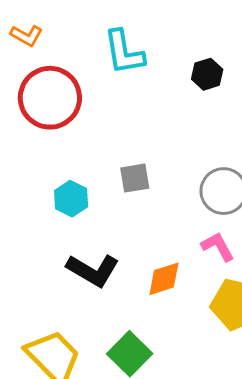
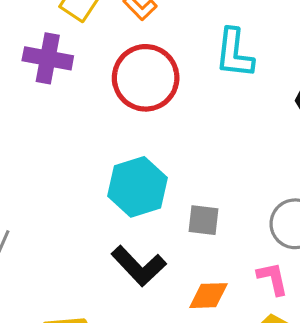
gray square: (135, 178) -> (204, 220), moved
cyan hexagon: (71, 199) -> (137, 187), size x1.6

